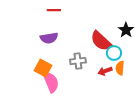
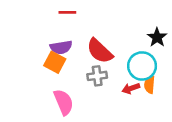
red semicircle: (101, 41) -> (100, 51), moved
cyan circle: (114, 53) -> (142, 66), size x1.5
orange square: (43, 68) -> (55, 62), moved

